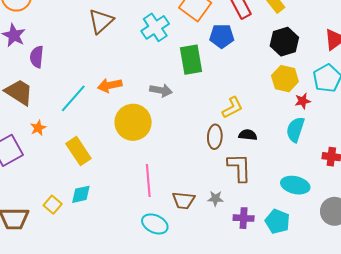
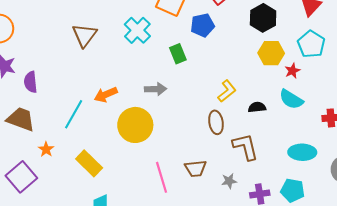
green rectangle: (191, 60) -> (178, 54), size x0.7
cyan semicircle: (295, 130) -> (291, 99), turned -65
black semicircle: (248, 135) -> (257, 107), moved
brown trapezoid: (184, 200) -> (195, 168), moved

